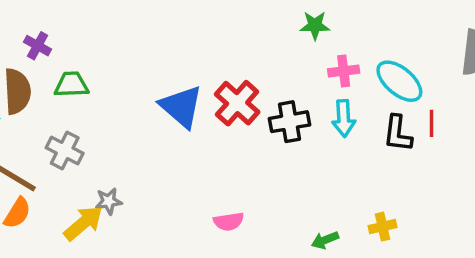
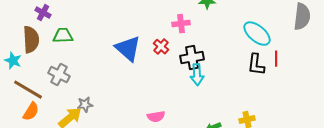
pink cross: (344, 71) -> (181, 24), moved
red cross: (237, 103) -> (161, 47), size x0.6
cyan arrow: (344, 118) -> (197, 75), moved

